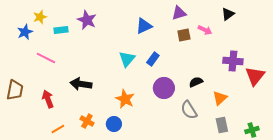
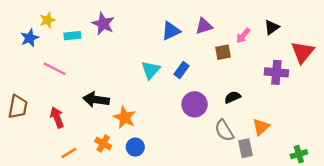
purple triangle: (179, 13) -> (204, 26), moved
black triangle: (228, 14) -> (272, 27), moved
pink arrow: (205, 30) -> (243, 36), turned 104
brown square: (184, 35) -> (223, 52), moved
red triangle: (255, 76) -> (302, 52), moved
orange triangle: (220, 98) -> (261, 127), moved
orange star: (125, 99) -> (125, 117), moved
gray rectangle: (222, 125) -> (246, 148), moved

